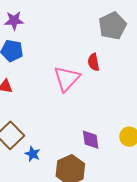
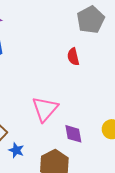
pink triangle: (67, 79) -> (45, 109), moved

